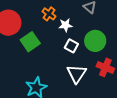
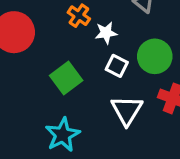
green square: (30, 42) -> (66, 78), moved

